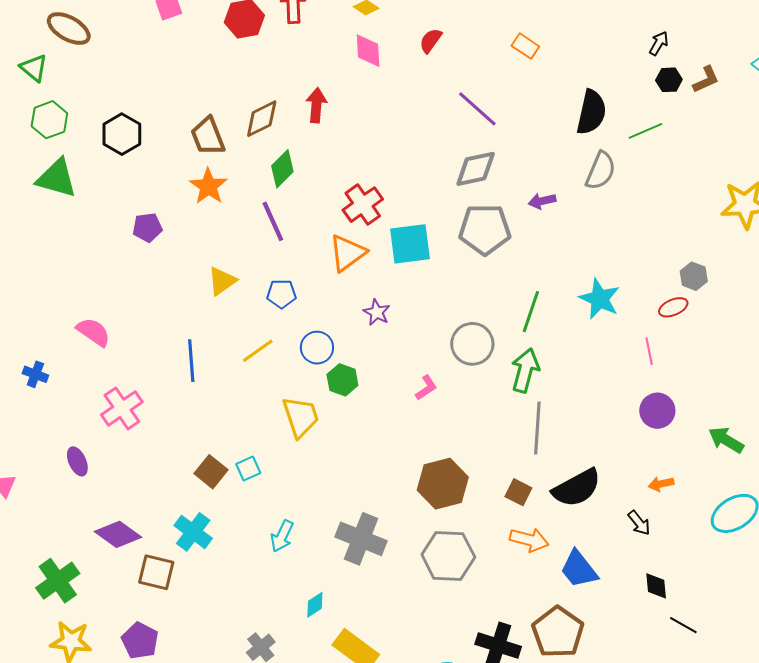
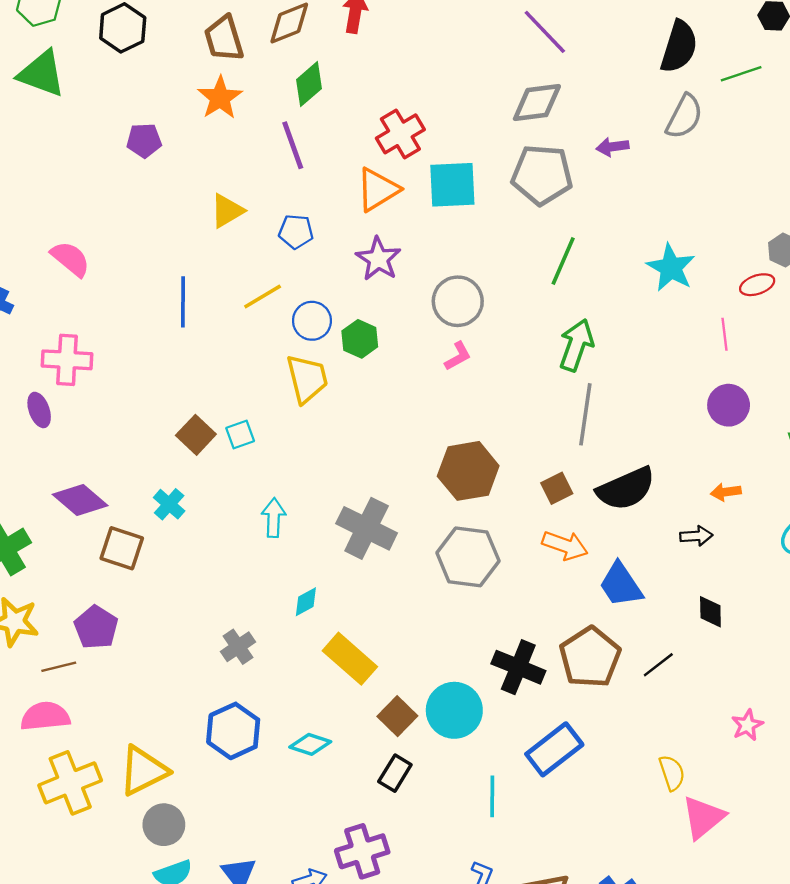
purple star: (377, 312) -> (378, 259), moved, size x1.4
green line: (531, 312) -> (563, 261), moved
gray circle: (472, 344) -> (458, 301), moved
blue circle: (317, 348) -> (312, 321), moved
pink cross: (122, 408) -> (67, 360), moved, turned 33
brown square: (518, 492) -> (557, 488), turned 32
black arrow: (639, 523) -> (696, 536), turned -60
cyan cross: (193, 532) -> (169, 504), size x0.7
cyan arrow: (282, 536) -> (274, 518), turned 152
black line: (683, 625) -> (658, 665), moved, turned -72

